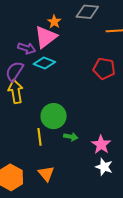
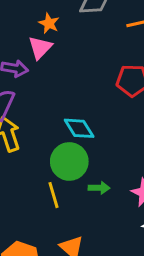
pink triangle: (46, 37) -> (40, 48), size x0.7
cyan diamond: (44, 63) -> (79, 128), moved, turned 45

